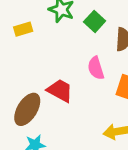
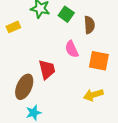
red trapezoid: (60, 91) -> (47, 69), turned 55

